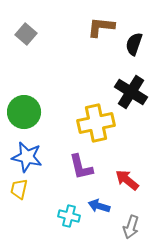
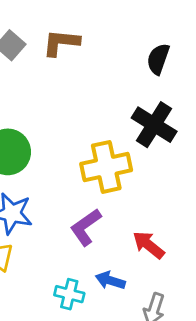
brown L-shape: (101, 27) -> (61, 43), moved
purple L-shape: (81, 167) -> (86, 227), turned 68

